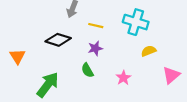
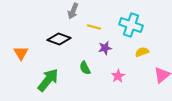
purple star: (95, 48) -> (105, 48), moved

